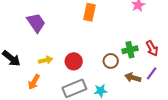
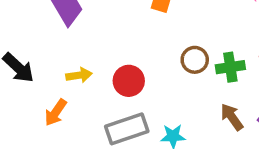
brown circle: (111, 61) -> (195, 60), moved
brown arrow: (133, 78) -> (232, 117), turned 35

